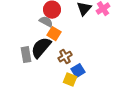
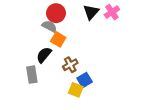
black semicircle: (41, 48) -> (44, 55), size x0.7
gray rectangle: (26, 55) -> (32, 75), moved

